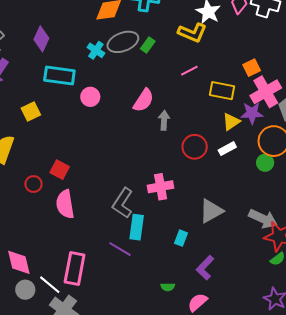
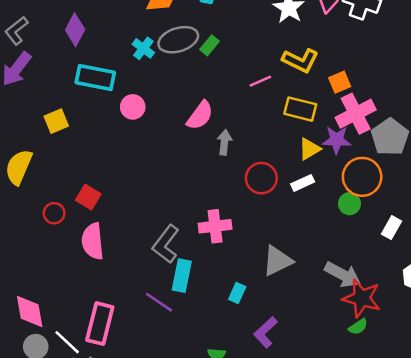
yellow L-shape: (192, 33) -> (300, 60), moved

